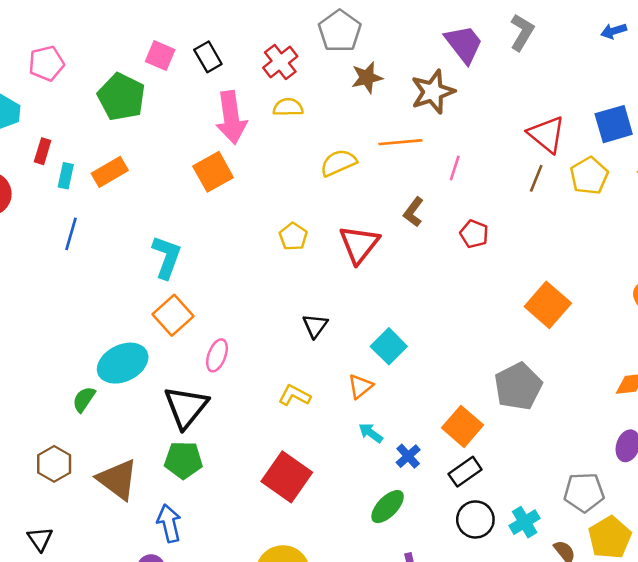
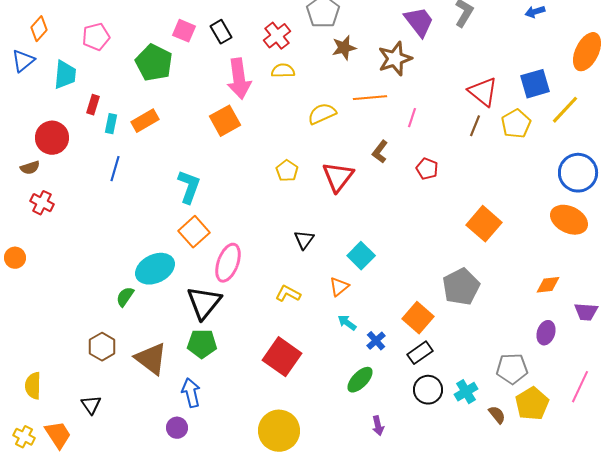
pink ellipse: (217, 355) -> (228, 263), size x1.5

